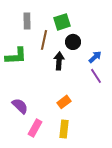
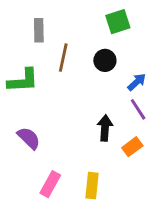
green square: (62, 22) -> (118, 22), moved
black arrow: (59, 61) -> (105, 128), moved
orange rectangle: (64, 102) -> (132, 147), moved
purple semicircle: (20, 106) -> (29, 138), moved

